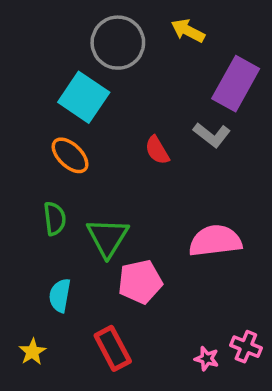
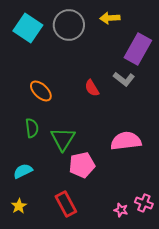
yellow arrow: (188, 31) -> (110, 18), turned -30
cyan square: (84, 97) -> (28, 28), moved
cyan semicircle: (60, 295) -> (23, 171), moved, turned 54

